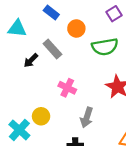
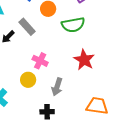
yellow circle: (41, 116) -> (28, 80), moved

